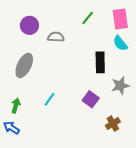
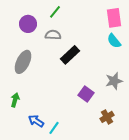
green line: (88, 18) -> (55, 12), moved
black rectangle: (100, 62) -> (70, 55), moved, turned 48
cyan line: (50, 99) -> (54, 128), moved
blue arrow: (12, 128) -> (36, 121), moved

